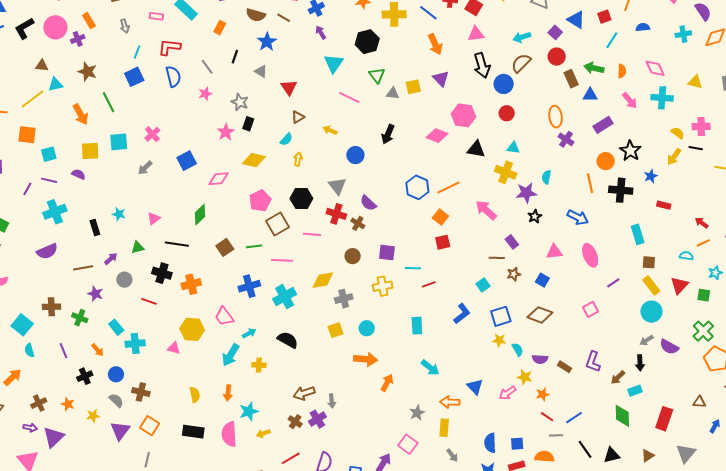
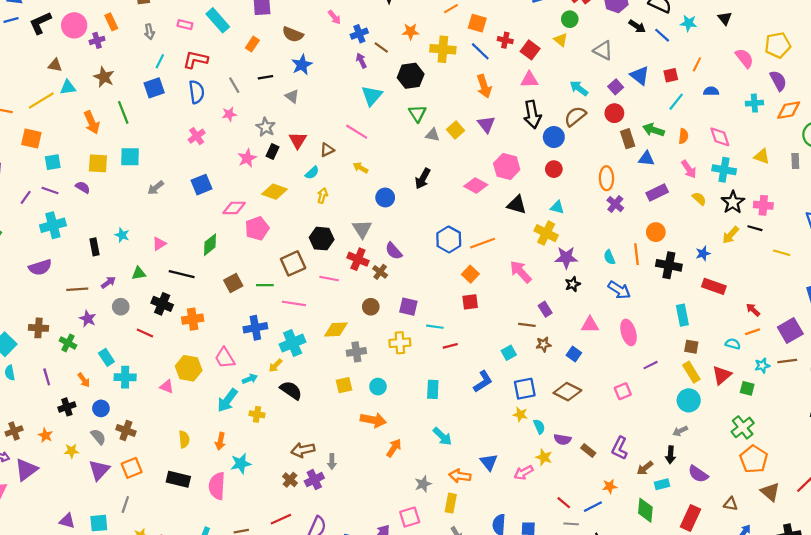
brown line: (284, 18) -> (381, 47), moved
cyan arrow: (522, 37) -> (579, 88), turned 48
black line: (235, 57) -> (265, 77), turned 56
red triangle: (289, 87) -> (298, 140), moved
yellow square: (413, 87) -> (455, 130), turned -35
pink line: (349, 98) -> (357, 132), moved
yellow semicircle: (678, 133) -> (699, 199), moved
pink cross: (152, 134) -> (197, 136), moved
black star: (630, 151) -> (733, 202), moved
cyan semicircle: (546, 177) -> (609, 257), moved, turned -40
pink pentagon: (260, 201) -> (257, 228), moved
red rectangle: (664, 205) -> (714, 286), size x1.5
purple semicircle: (669, 347) -> (698, 474), moved
orange star: (543, 394) -> (610, 486), moved
orange square: (150, 426) -> (132, 468), turned 30
yellow arrow: (263, 433) -> (275, 366), moved, turned -32
pink square: (408, 444) -> (410, 517), turned 30

